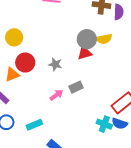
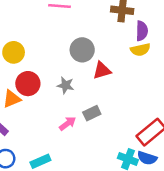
purple semicircle: (119, 12) -> (142, 31), moved
gray circle: (87, 39) -> (82, 50), moved
yellow semicircle: (104, 39) -> (140, 50), moved

